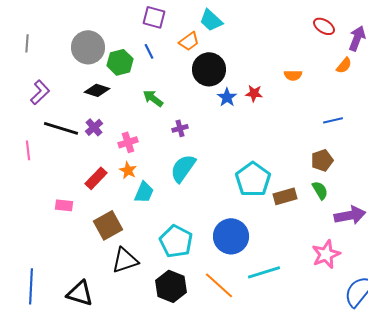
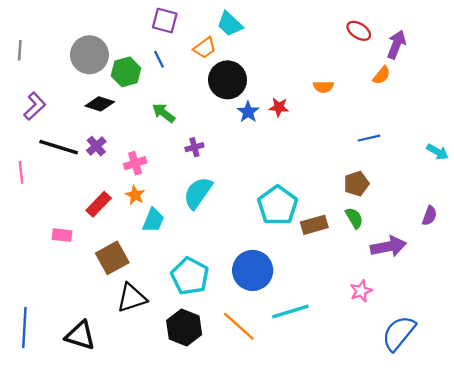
pink star: (326, 254) -> (361, 291), size x0.7

